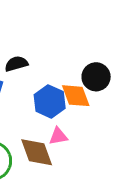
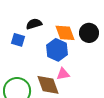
orange diamond: (76, 96) -> (65, 33), moved

